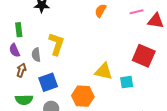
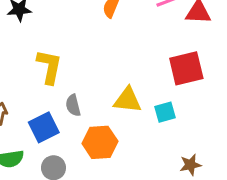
gray semicircle: (36, 55) -> (73, 105), moved
red square: (144, 56) -> (186, 68), turned -30

